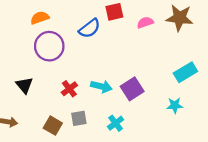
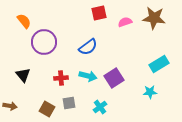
orange semicircle: (40, 18) -> (24, 21), moved, turned 70
blue semicircle: (90, 28) -> (88, 47), moved
red cross: (69, 89) -> (61, 78), turned 32

